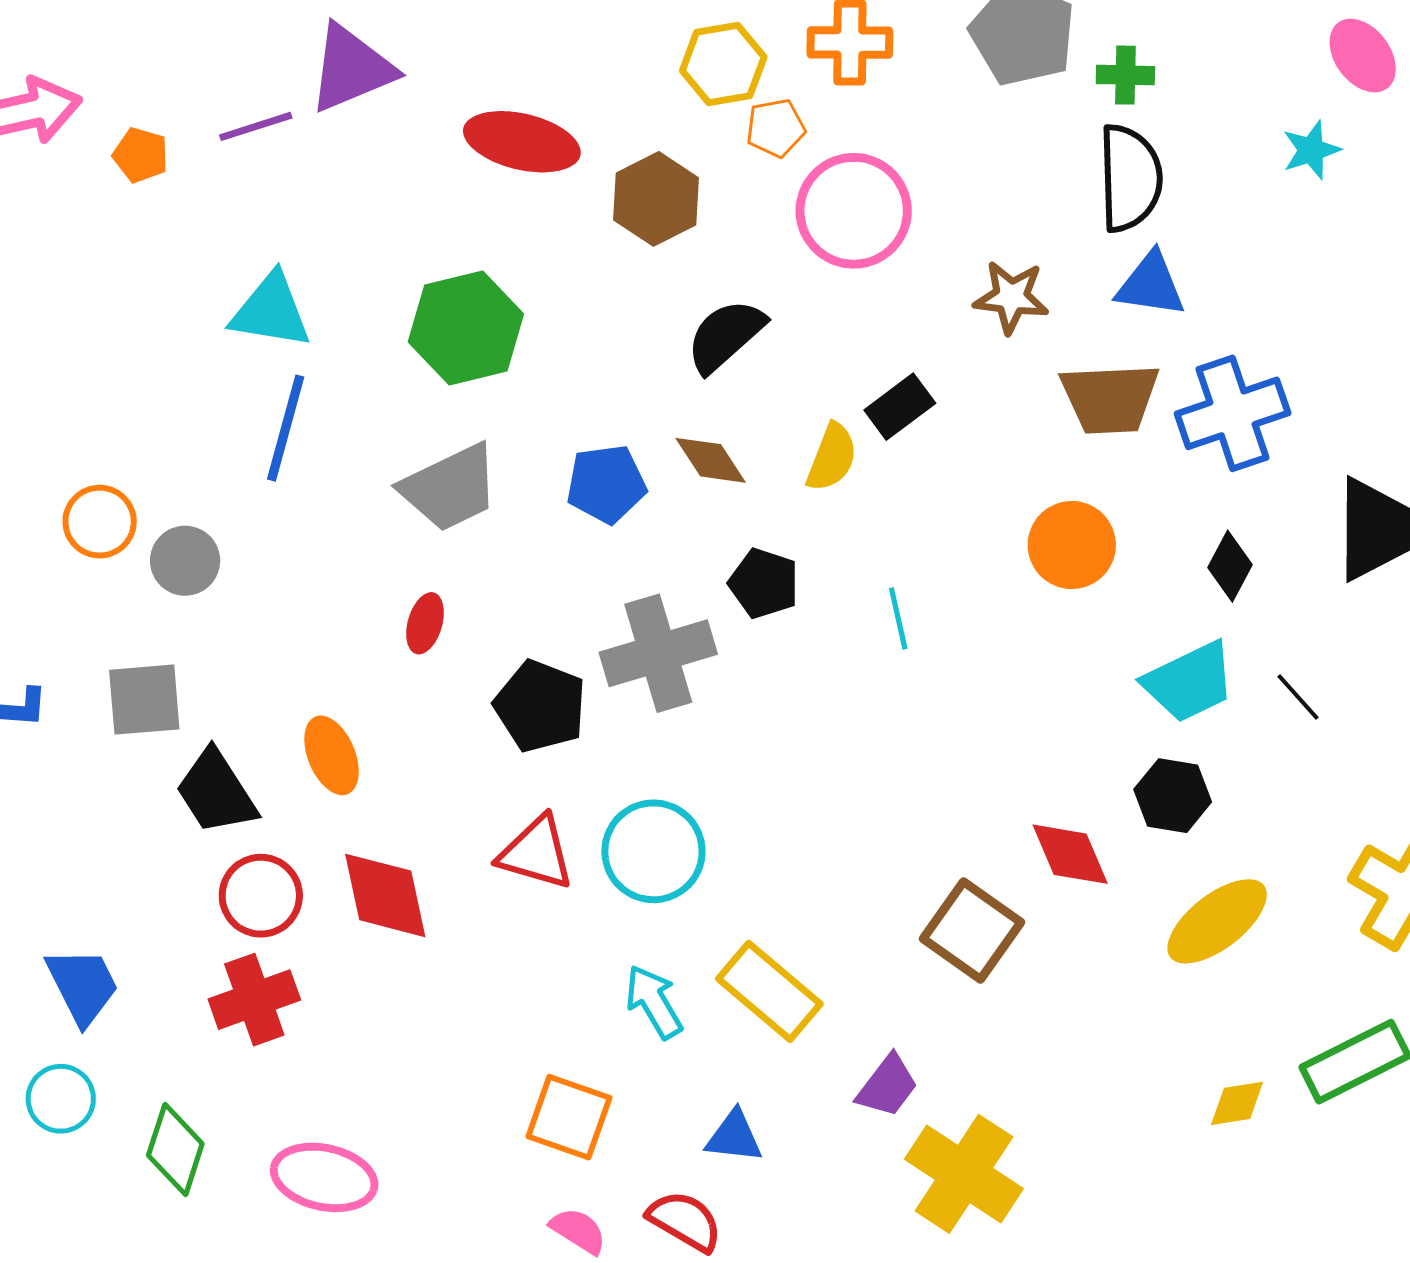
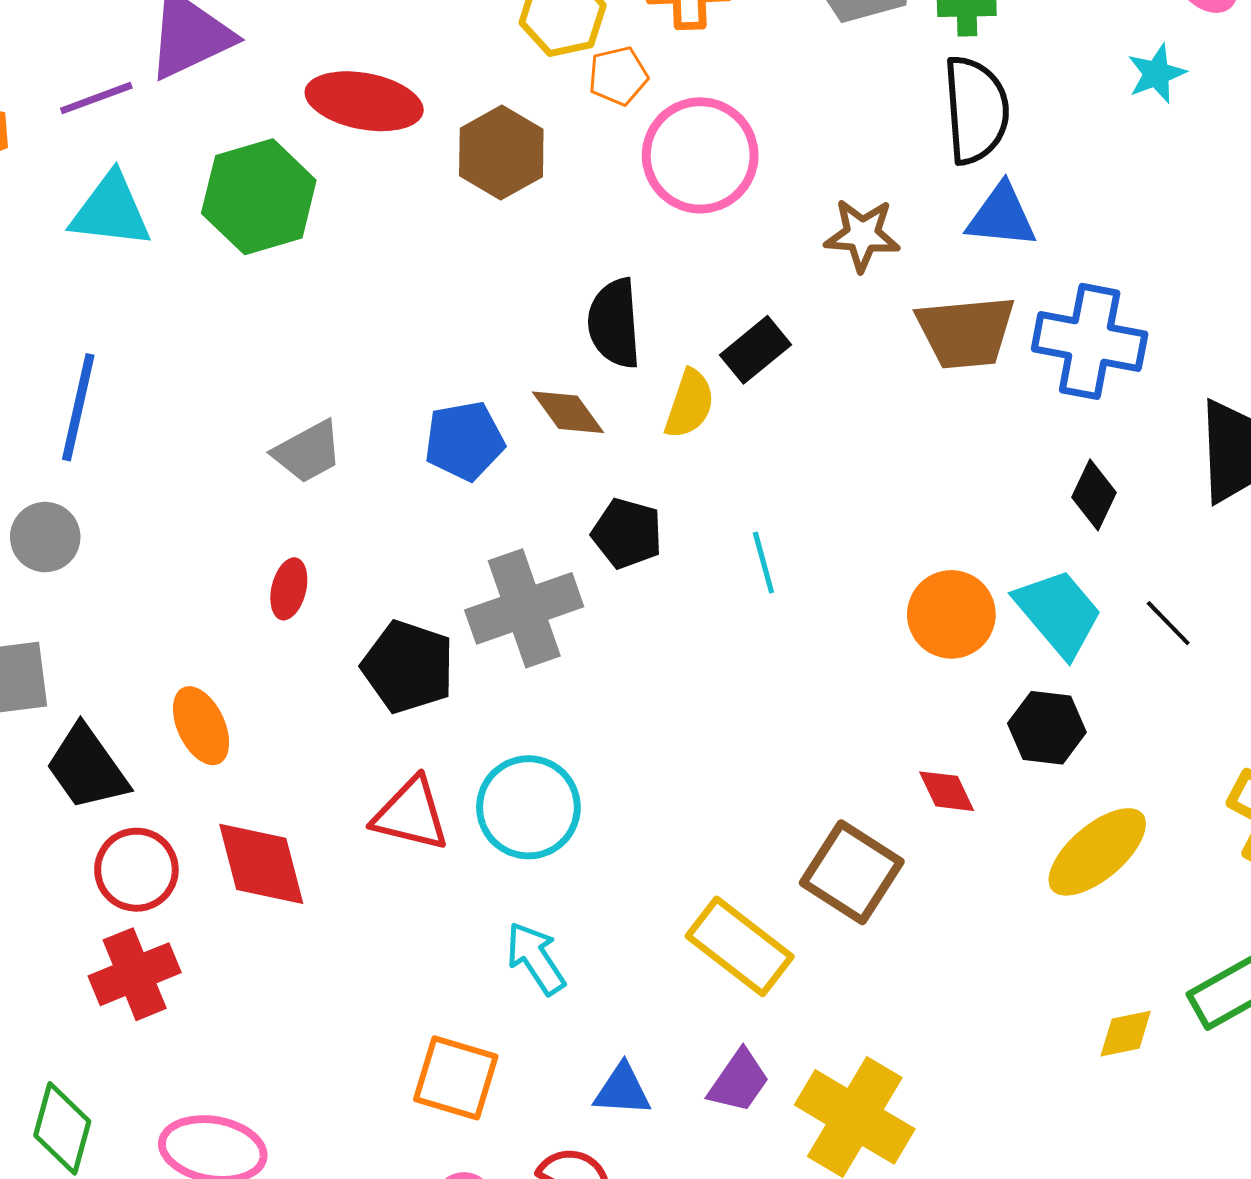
cyan triangle: (271, 311) -> (111, 211), moved
green hexagon: (466, 328) -> (259, 197), moved
black semicircle: (725, 336) -> (614, 323), moved, turned -50
blue cross: (1233, 413) -> (1090, 341), turned 32
blue line: (286, 428) -> (78, 407), moved
gray trapezoid: (450, 488) -> (308, 452), size x0.7
orange circle: (1072, 545) -> (951, 614), moved
cyan trapezoid: (1189, 682) -> (1059, 613), turned -102
red diamond: (1070, 854) -> (947, 791), size x0.7
yellow rectangle: (769, 991) -> (740, 946), moved
purple trapezoid: (887, 1086) -> (739, 1081), moved

